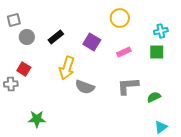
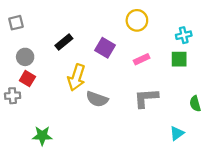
gray circle: (27, 37) -> (25, 57), moved
green semicircle: (154, 97) -> (195, 104), moved, turned -80
cyan triangle: (161, 127) -> (177, 133), moved

